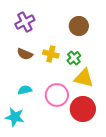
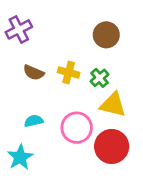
purple cross: (25, 22) -> (19, 29), moved
cyan star: (15, 117) -> (20, 157), turned 30

